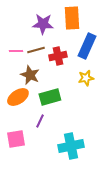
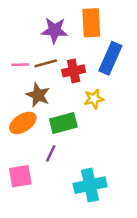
yellow star: (86, 78) -> (94, 99), moved

